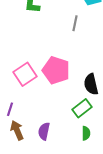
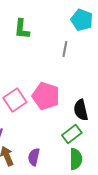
green semicircle: (86, 133) -> (76, 159), size x1.5

